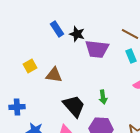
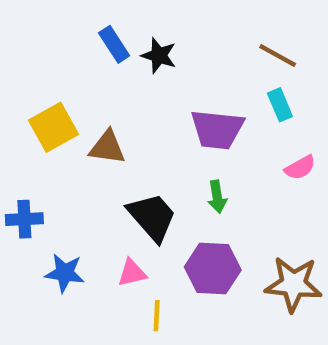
purple trapezoid: (97, 49) -> (217, 129), moved
yellow square: (30, 66) -> (53, 127), size x1.5

